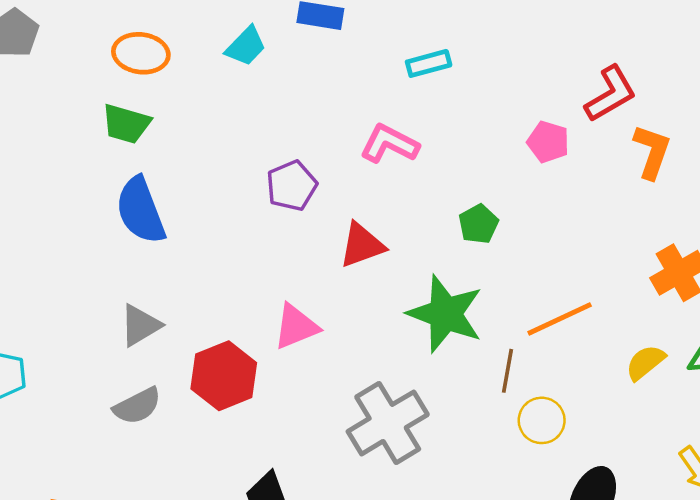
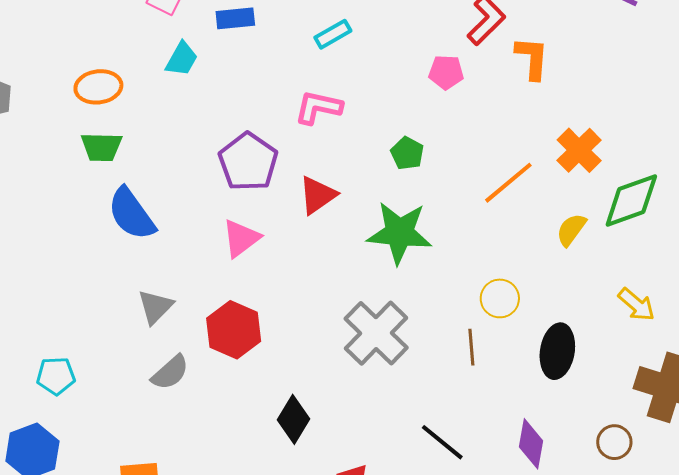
purple pentagon: (292, 186) -> (248, 162), size x1.4
orange line: (560, 319) -> (508, 183), moved
pink triangle: (296, 327) -> (241, 238), moved
brown line: (507, 371) -> (471, 347), moved

